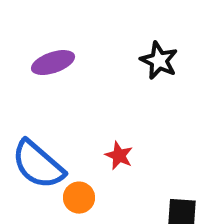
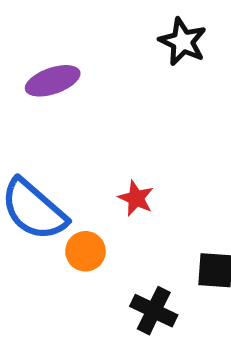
black star: (159, 61) -> (183, 42), moved

